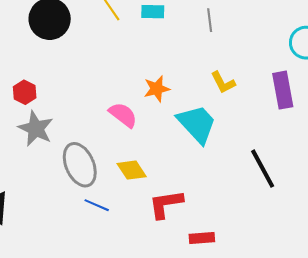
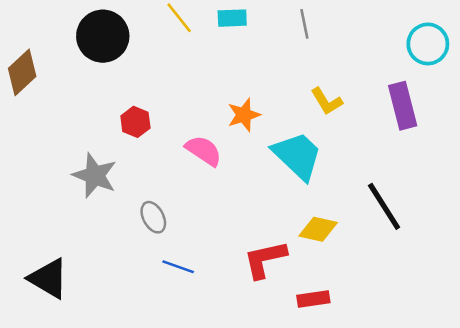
red hexagon: (25, 92) -> (135, 122), moved
gray ellipse: (80, 165) -> (153, 217), size x0.6
yellow diamond: (132, 170) -> (318, 229), moved, turned -40

